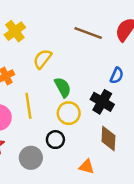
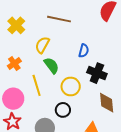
brown line: (88, 33) -> (59, 19), moved
blue semicircle: (117, 75) -> (84, 51), moved
green semicircle: (63, 87) -> (51, 65), moved

